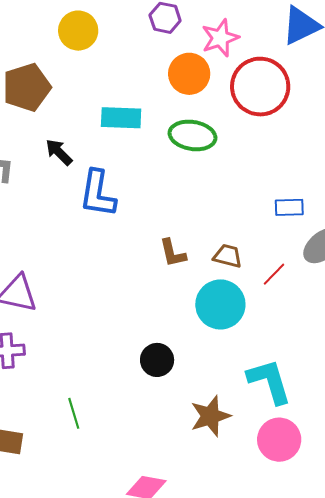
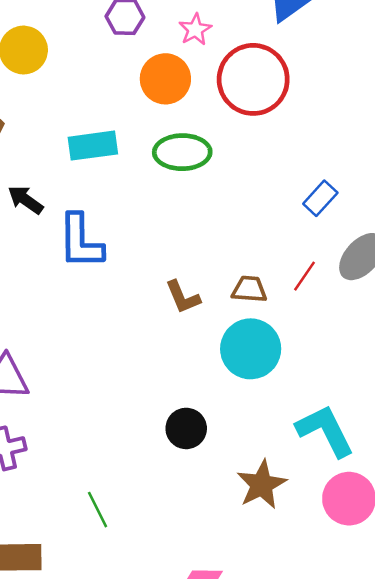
pink star: (220, 38) -> (195, 29), size x0.7
blue rectangle: (289, 207) -> (320, 198), moved, turned -36
red line: (274, 274) -> (305, 276), moved

